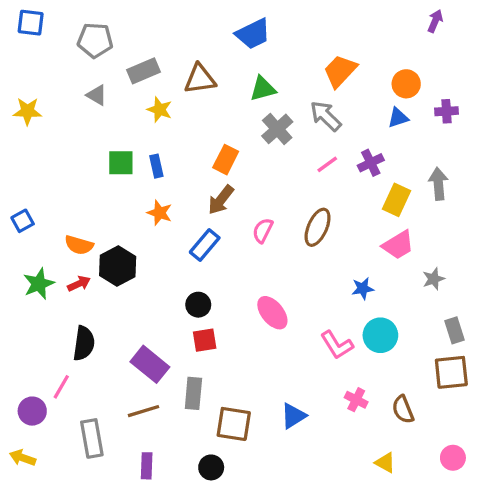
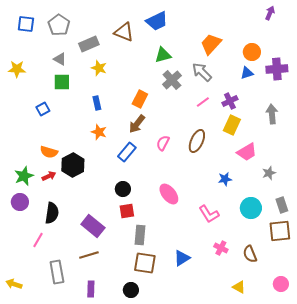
blue square: (31, 23) -> (26, 24), moved
gray pentagon: (95, 40) -> (59, 25), turned 30
brown triangle: (200, 79) -> (124, 32), moved, turned 30
purple cross: (446, 111) -> (277, 69), size x1.5
green square: (121, 163) -> (62, 82), moved
yellow rectangle: (397, 200) -> (232, 125), moved
blue square: (23, 221) -> (43, 109), moved
cyan circle: (380, 335) -> (251, 208), moved
gray rectangle: (193, 393) -> (140, 235), moved
purple circle: (32, 411) -> (20, 202), moved

